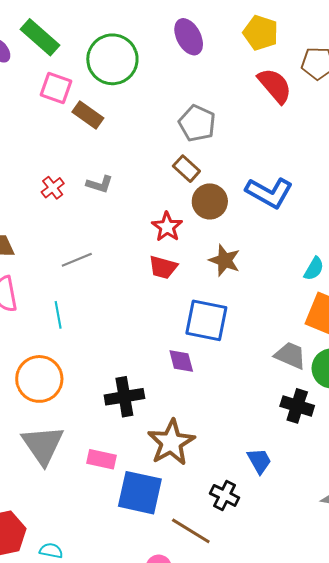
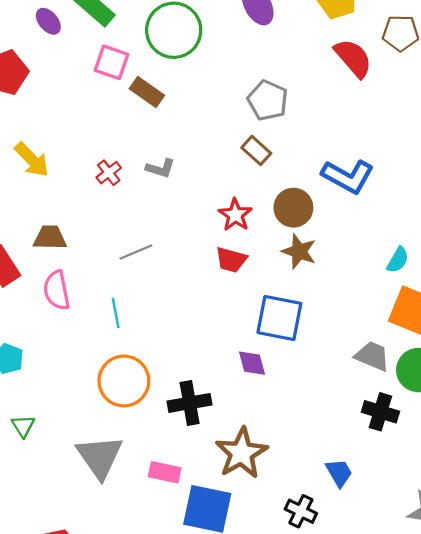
brown circle: (210, 201) -> (293, 208), moved
orange circle: (39, 379) -> (124, 381), moved

